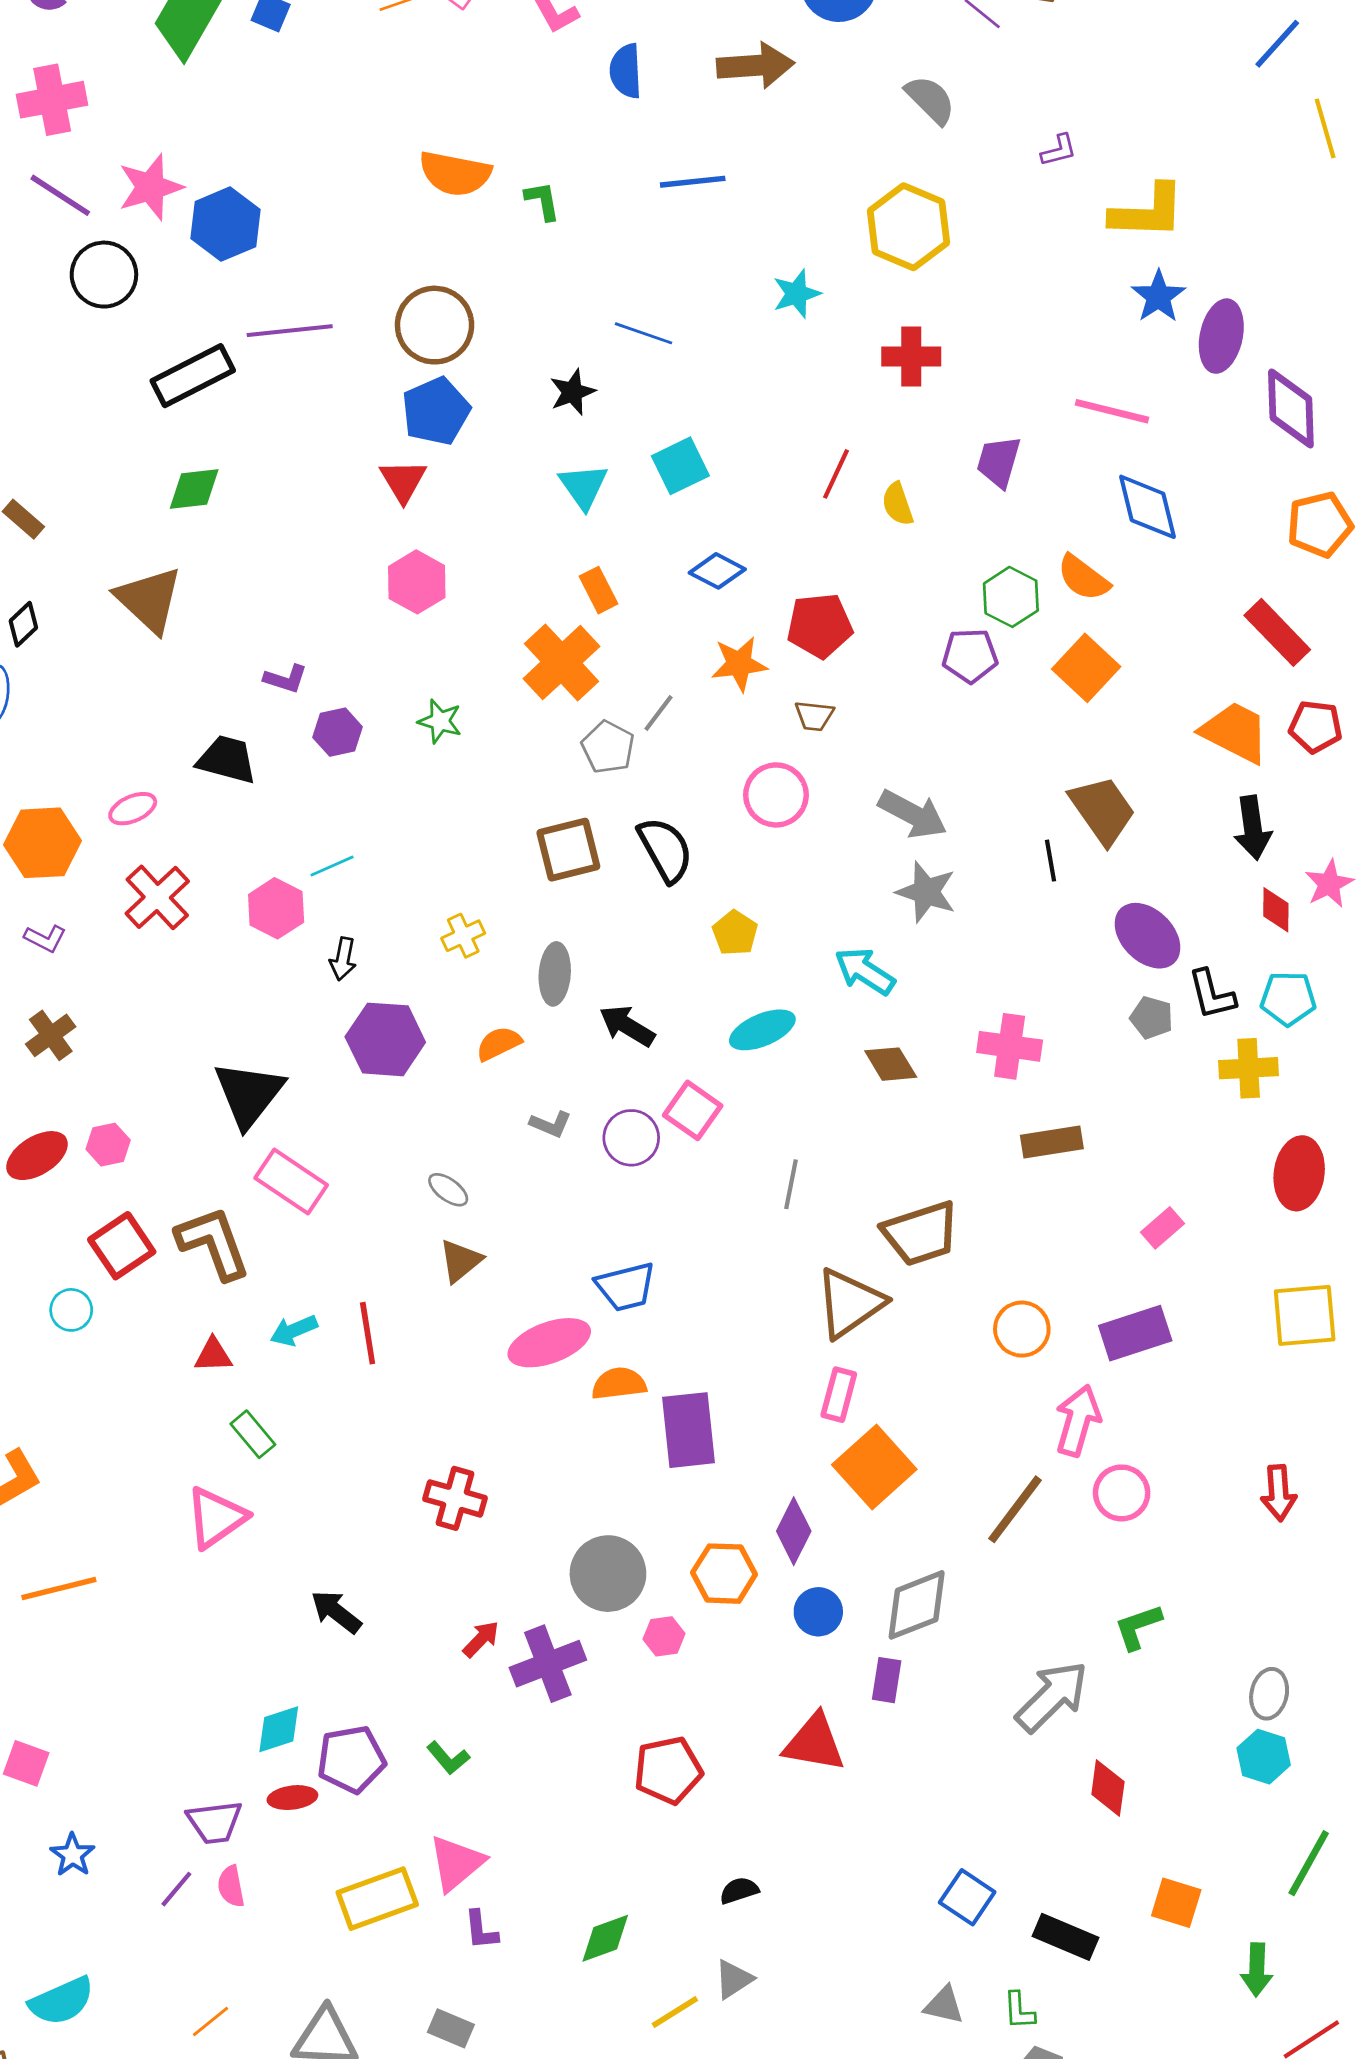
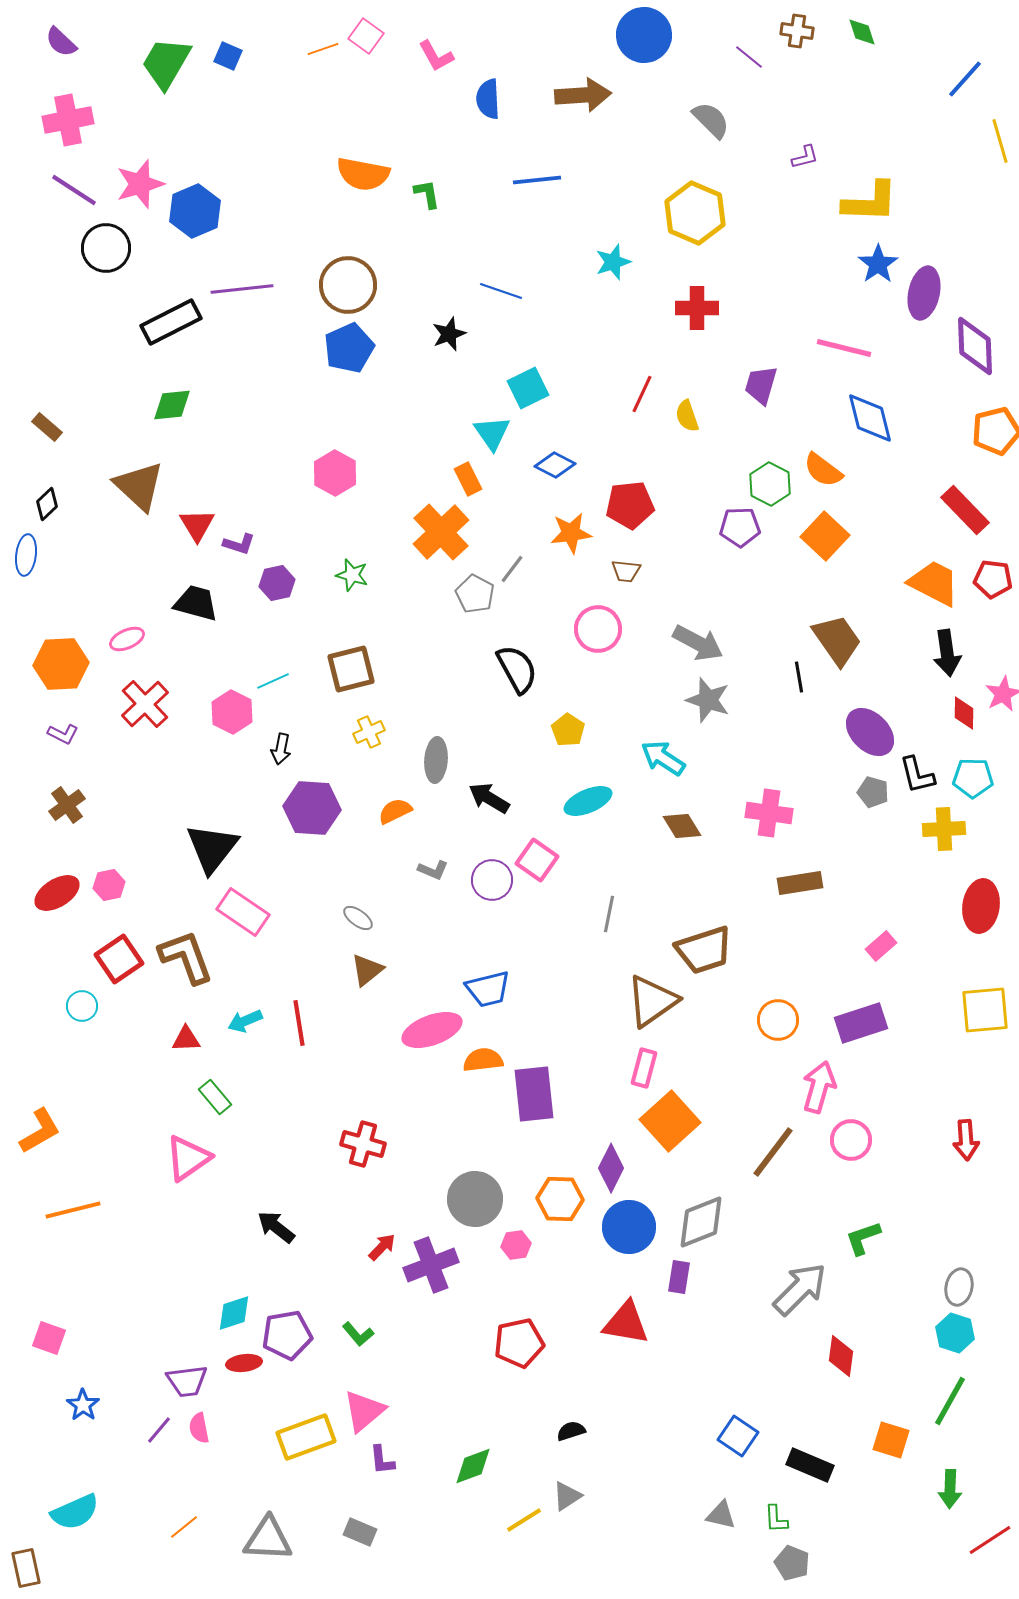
red triangle: (403, 481) -> (197, 525), moved
cyan triangle: (583, 486) -> (492, 433), moved
brown square: (568, 850) -> (351, 669), moved
blue circle: (818, 1612) -> (629, 1227), size x1.5
green line: (1309, 1863) -> (950, 1401), moved

